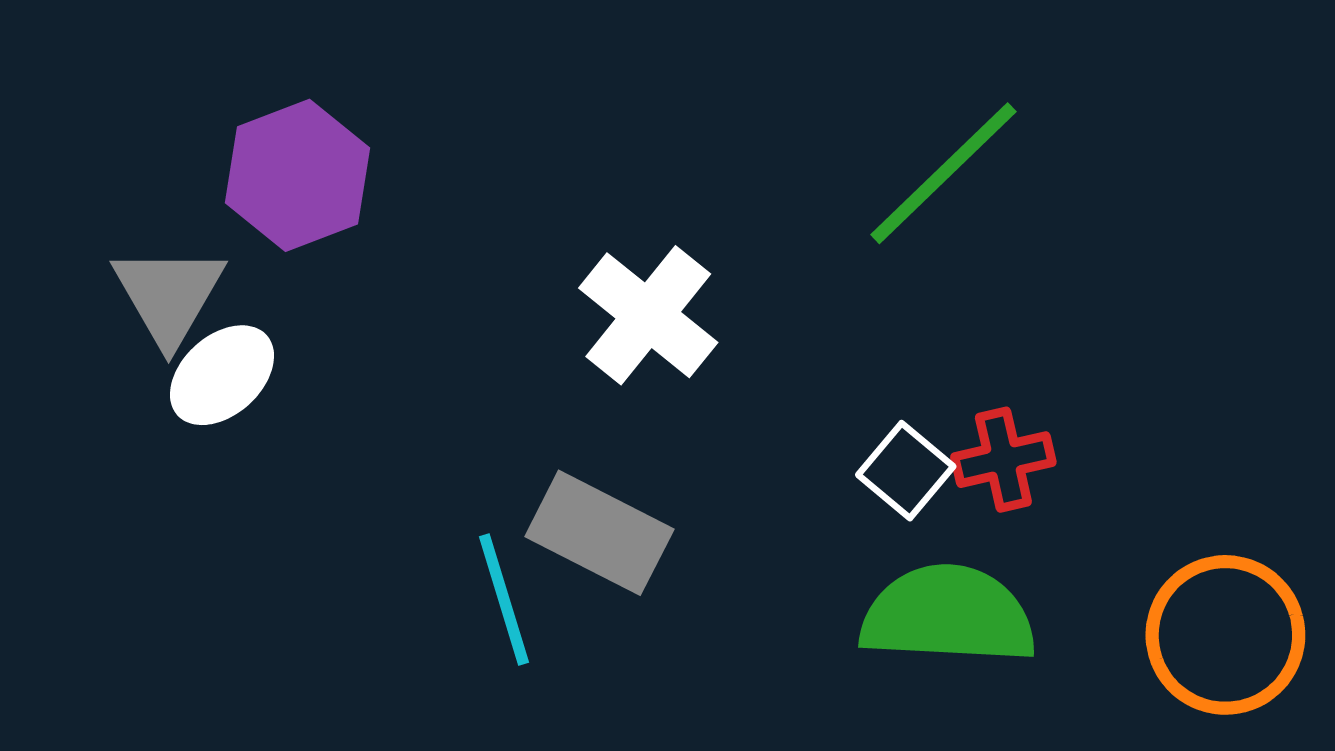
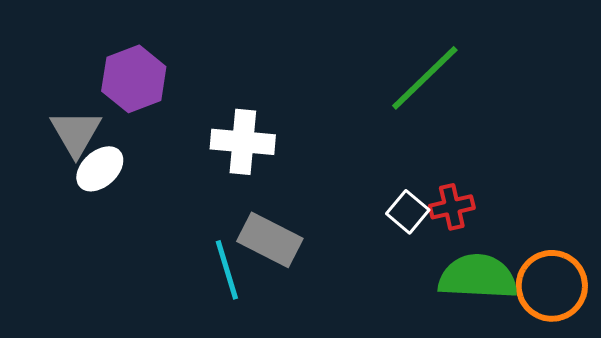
white cross: (648, 315) -> (243, 142), moved, turned -34
green semicircle: (948, 615) -> (478, 277), moved

